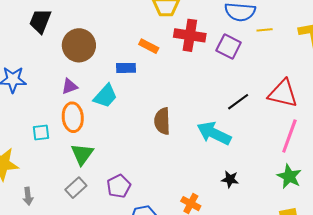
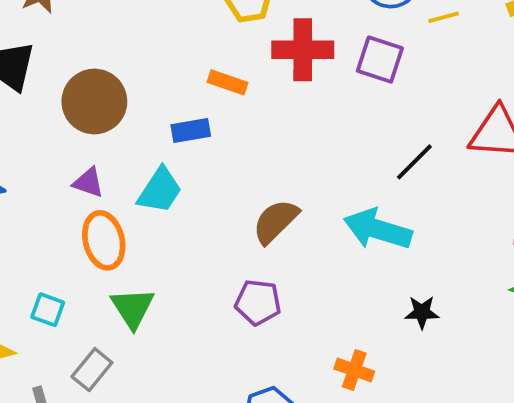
purple triangle: (69, 86) -> (88, 182), turned 48
brown semicircle: (162, 121) -> (275, 221), turned 56
cyan square: (41, 133) -> (48, 310), moved, turned 36
purple pentagon: (119, 186) -> (258, 302), moved, turned -30
gray rectangle: (76, 188) -> (92, 370), moved

